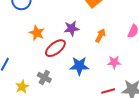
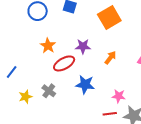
pink star: (114, 62) -> (119, 96), moved

